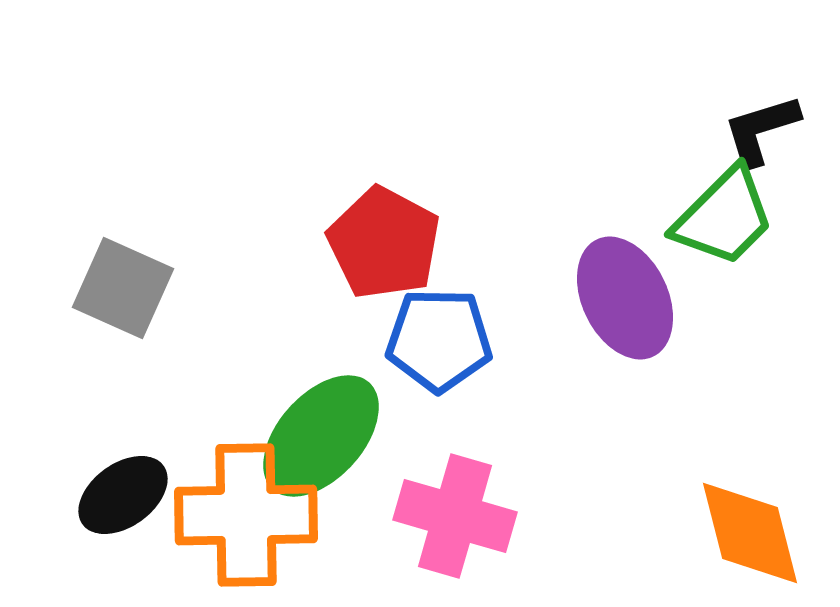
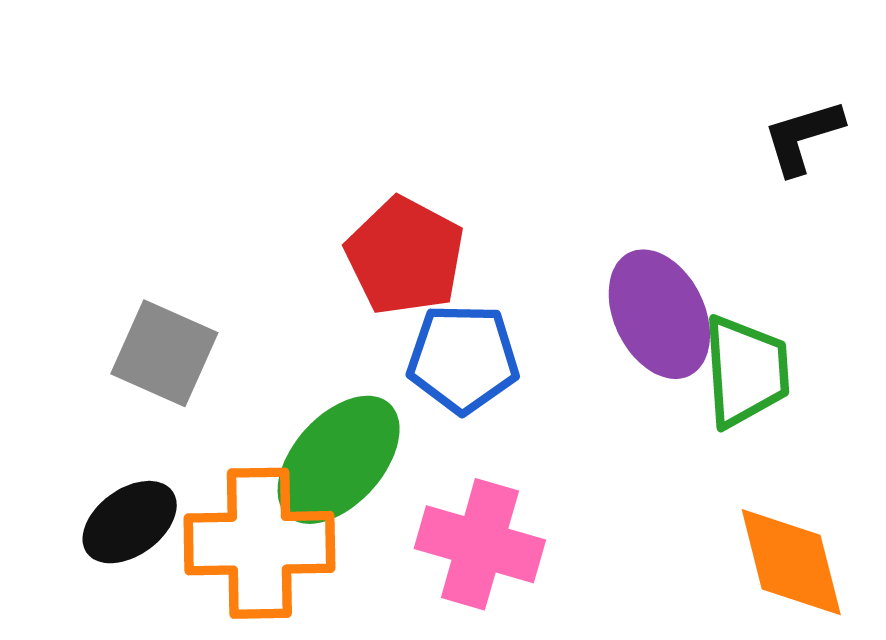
green trapezoid: (724, 217) -> (746, 371), moved, turned -49
gray square: (123, 288) -> (164, 353), moved

